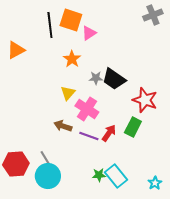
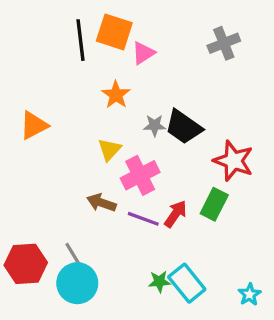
gray cross: (153, 15) -> (224, 43), moved
orange triangle: (16, 50) -> (34, 125), moved
pink cross: (87, 109) -> (140, 175), turned 30

